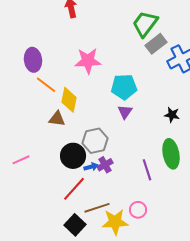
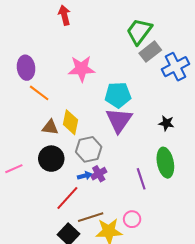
yellow diamond: (69, 100) -> (70, 122), moved
purple triangle: (125, 112) -> (119, 120), size x1.8
black circle: (73, 156) -> (51, 159), moved

